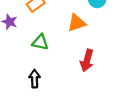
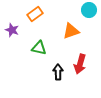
black arrow: (35, 79) -> (58, 72), moved

